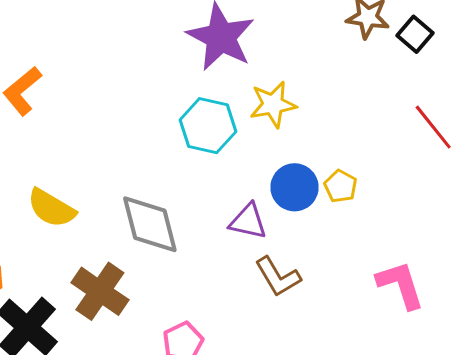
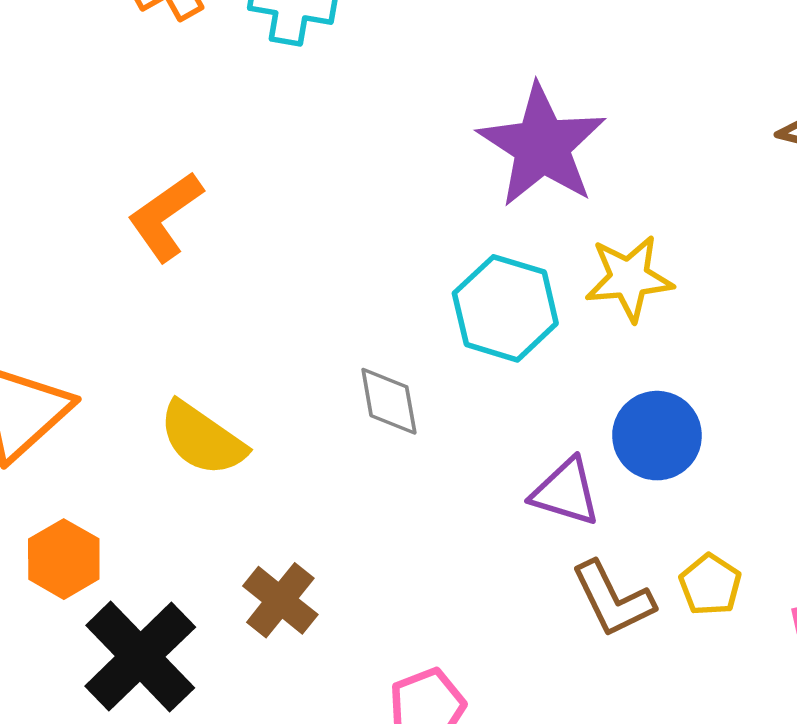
yellow pentagon: (341, 186) -> (710, 585), moved
gray diamond: (150, 224) -> (389, 401), moved, size x0.6
brown cross: (100, 291) -> (280, 600), size x0.7

